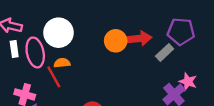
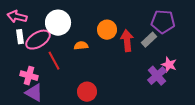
red arrow: (139, 38) -> (127, 41), moved, turned -90
pink ellipse: (35, 52) -> (38, 40), turned 70
orange semicircle: (62, 63) -> (81, 46), moved

